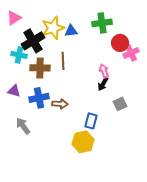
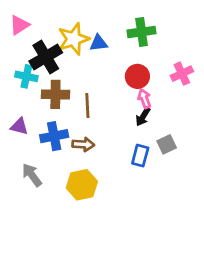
red circle: (120, 43) -> (137, 76), moved
brown line: (63, 61) -> (87, 106), moved
blue rectangle: (91, 121) -> (140, 156), moved
yellow hexagon: (83, 142) -> (82, 185), moved

